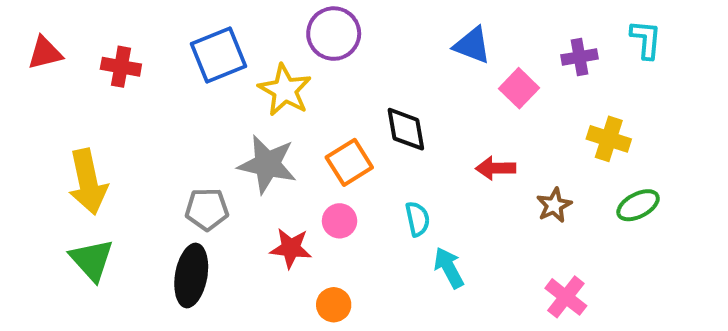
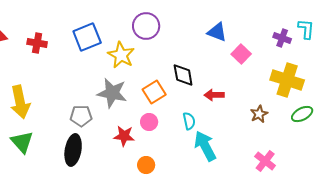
purple cross: (580, 57) -> (282, 38), moved, turned 30
yellow cross: (609, 139) -> (287, 80), size x1.5
red arrow: (496, 168) -> (214, 95), moved
cyan arrow: (449, 268) -> (205, 146), size x1.4

